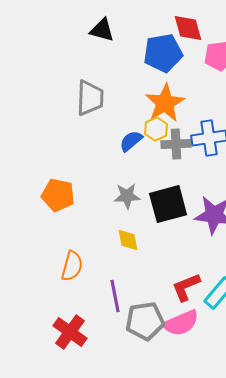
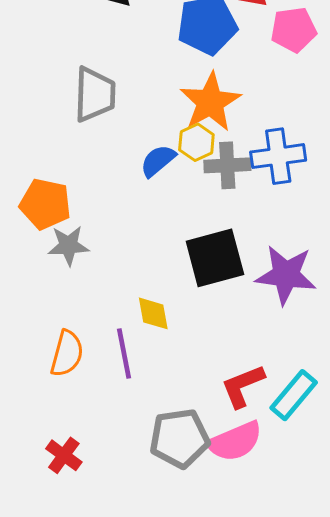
orange pentagon: (58, 195) -> (45, 204), moved
gray star: (127, 196) -> (68, 246), moved
purple line: (115, 296) -> (124, 354), moved
red cross: (70, 332) -> (64, 455), size x0.7

